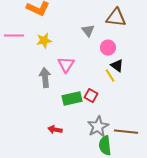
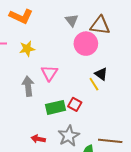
gray triangle: (88, 31) -> (72, 20), moved
pink circle: (108, 48) -> (86, 44), moved, size x1.5
gray star: (98, 127) -> (69, 136), moved

